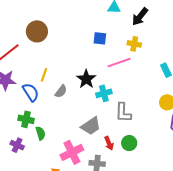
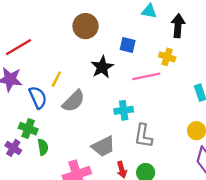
black arrow: (140, 17) -> (178, 26), turned 138
brown circle: (37, 31) -> (86, 26), moved
black star: (86, 79) -> (102, 67), moved
gray semicircle: (61, 91) -> (74, 101), size x1.5
purple cross: (17, 145) -> (13, 148), moved

